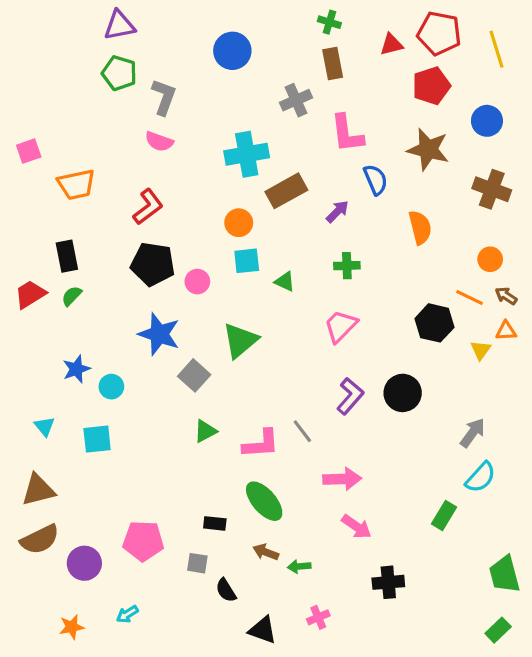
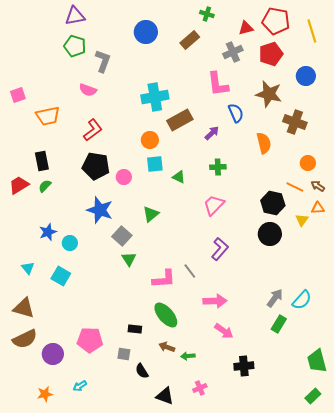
brown rectangle: (333, 64) -> (190, 40), moved, turned 60
gray cross: (296, 100) -> (233, 52), moved
pink semicircle: (159, 142) -> (88, 90), moved
brown cross: (492, 189) -> (295, 122), moved
green triangle: (240, 340) -> (151, 214), size x0.7
black circle: (403, 393) -> (270, 234), moved
green triangle: (205, 431) -> (129, 259), moved, turned -35
gray arrow: (473, 433) -> (275, 298), moved
cyan square: (97, 439) -> (61, 276), turned 36
brown triangle: (38, 490) -> (24, 308), turned 30

